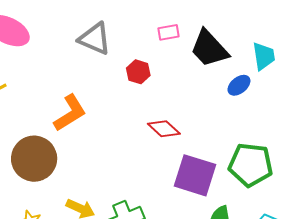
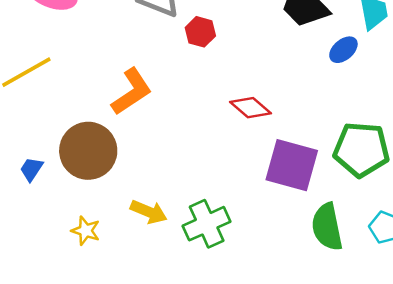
red hexagon: (138, 72) -> (200, 32), moved

